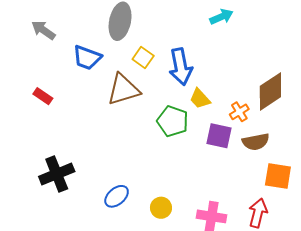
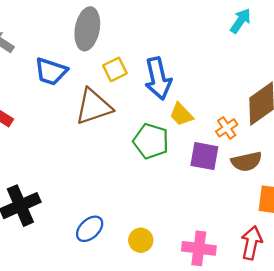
cyan arrow: (221, 17) -> (241, 21), moved, turned -30
yellow square: (143, 58) -> (115, 69), turned 30

